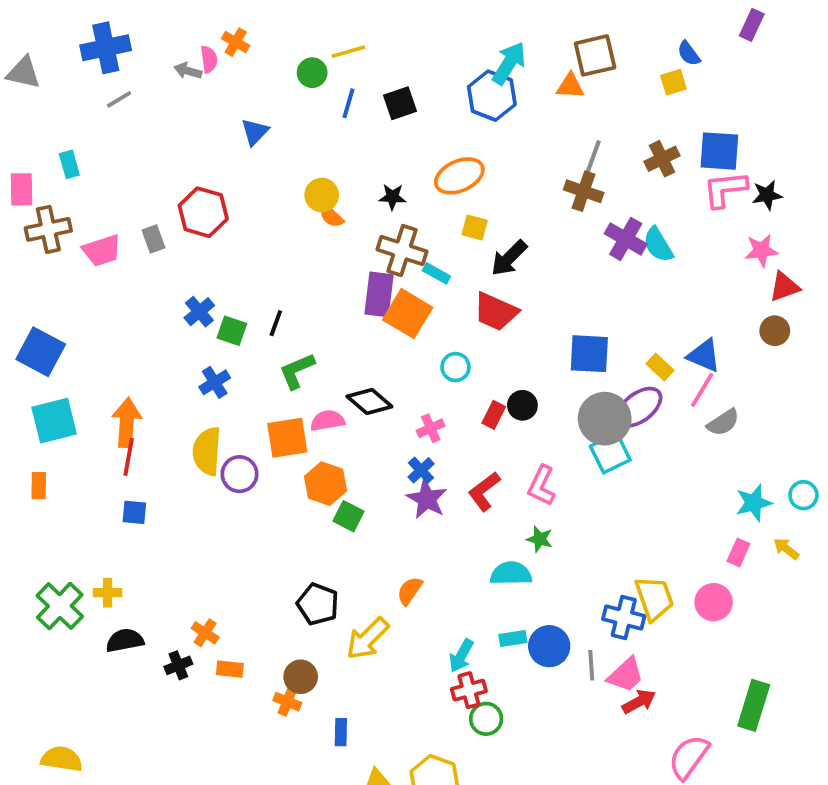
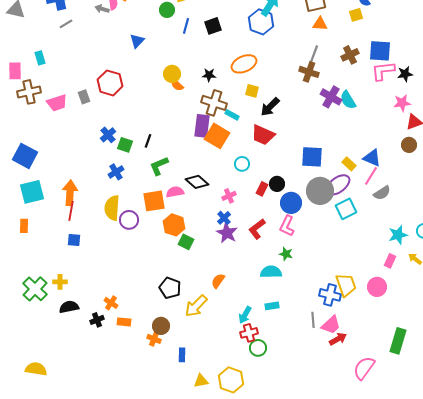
orange triangle: (570, 86) -> (320, 24), moved
cyan square: (610, 453) -> (346, 209), moved
blue circle: (549, 646) -> (291, 203), moved

